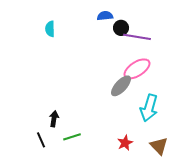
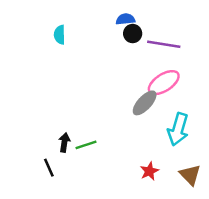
black circle: (121, 28) -> (133, 34), moved
green line: (72, 137) -> (86, 145), moved

